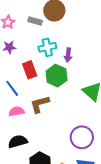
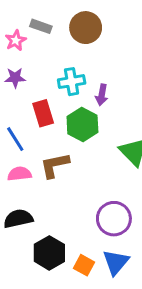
gray rectangle: (35, 21) -> (41, 26), moved

